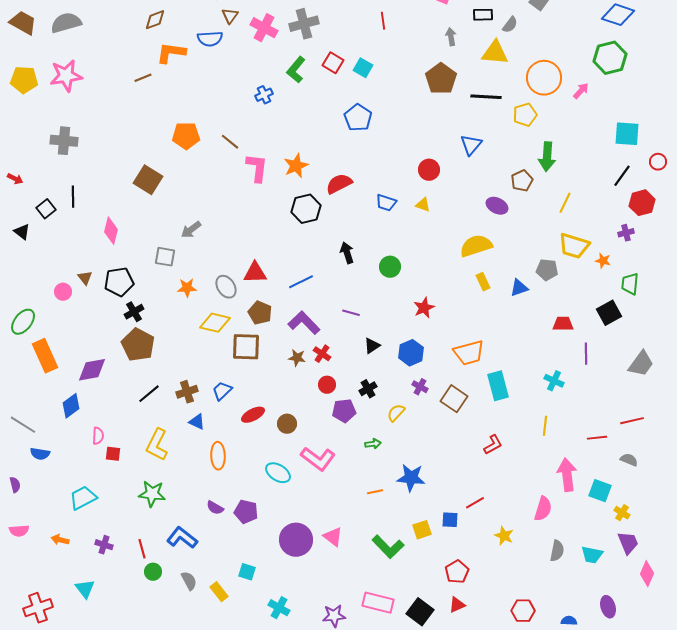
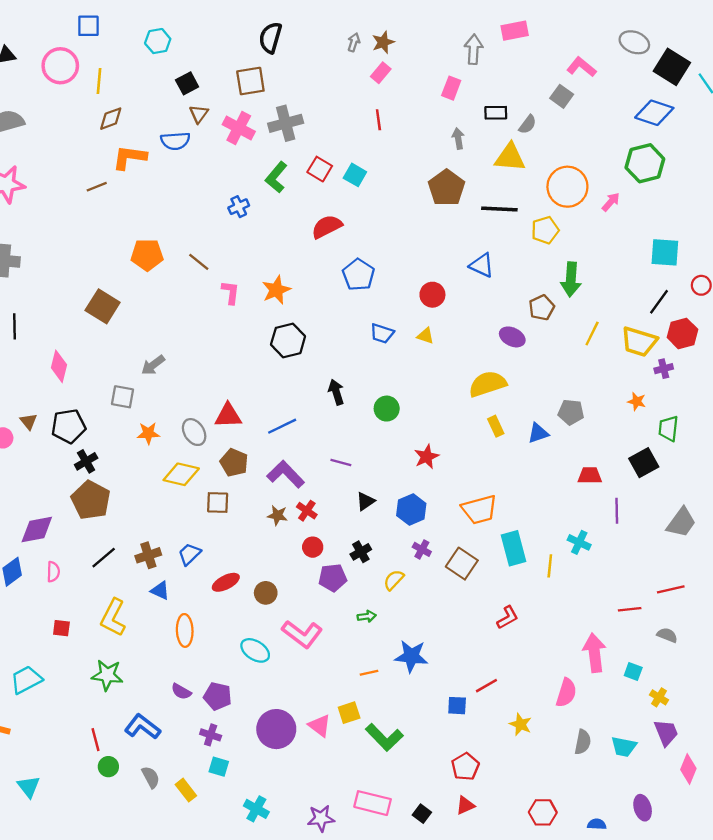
blue pentagon: (358, 118) -> (358, 275), moved
blue triangle: (471, 145) -> (482, 265), turned -45
pink L-shape: (257, 168) -> (230, 292), size x0.7
red semicircle: (339, 184) -> (327, 227), moved
yellow trapezoid: (574, 246) -> (639, 342), moved
brown square: (246, 347) -> (218, 502), size x0.7
yellow line: (545, 426) -> (550, 566), moved
pink semicircle: (98, 436) -> (53, 572), moved
cyan square: (600, 491) -> (633, 672), size x0.7
yellow square: (422, 530) -> (349, 713), moved
purple cross: (104, 545) -> (211, 735), moved
black square: (420, 612) -> (422, 814), size x0.6

